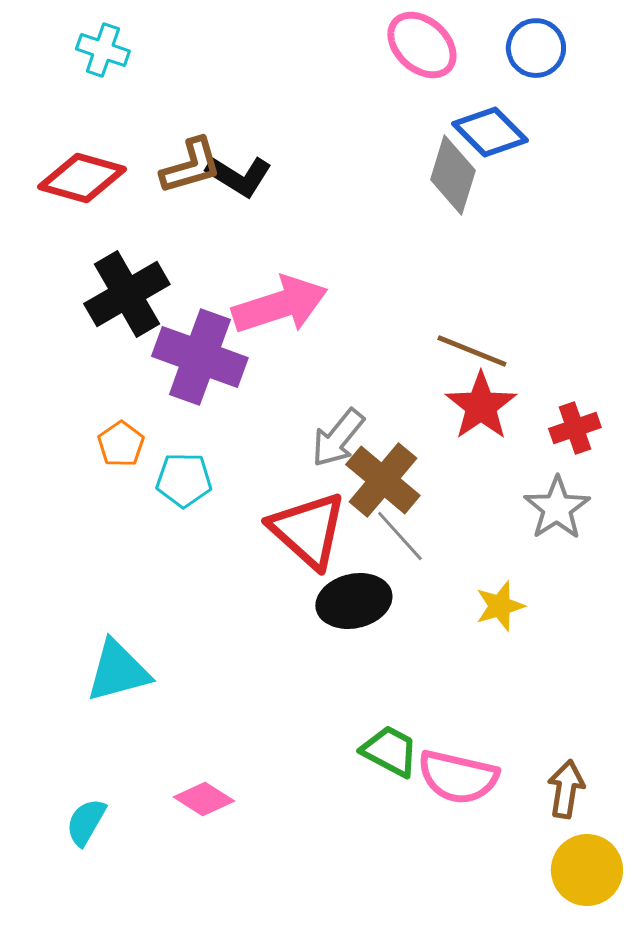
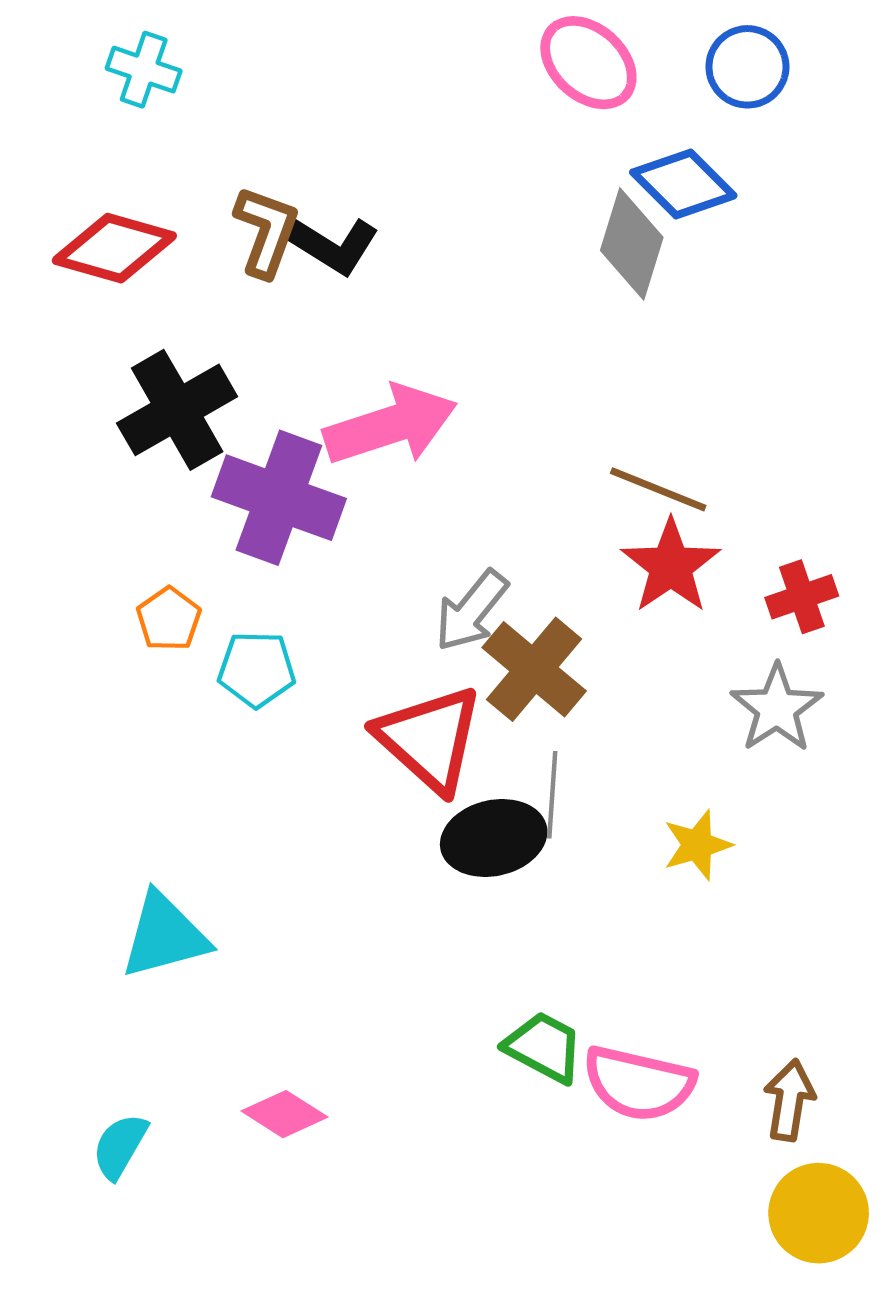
brown L-shape: (191, 166) -> (266, 231), turned -54
gray line: (400, 536) -> (552, 795), moved, turned 46

